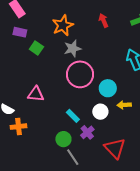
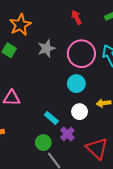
orange star: (63, 25) -> (20, 25), moved
pink circle: (80, 74) -> (81, 54), moved
cyan circle: (108, 88) -> (76, 84), moved

